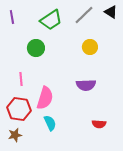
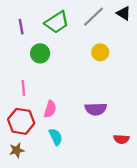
purple line: (12, 17) -> (21, 27), moved
purple semicircle: (86, 85) -> (96, 109), moved
pink semicircle: (45, 98) -> (50, 109), size x0.7
red semicircle: (99, 124) -> (121, 139), moved

